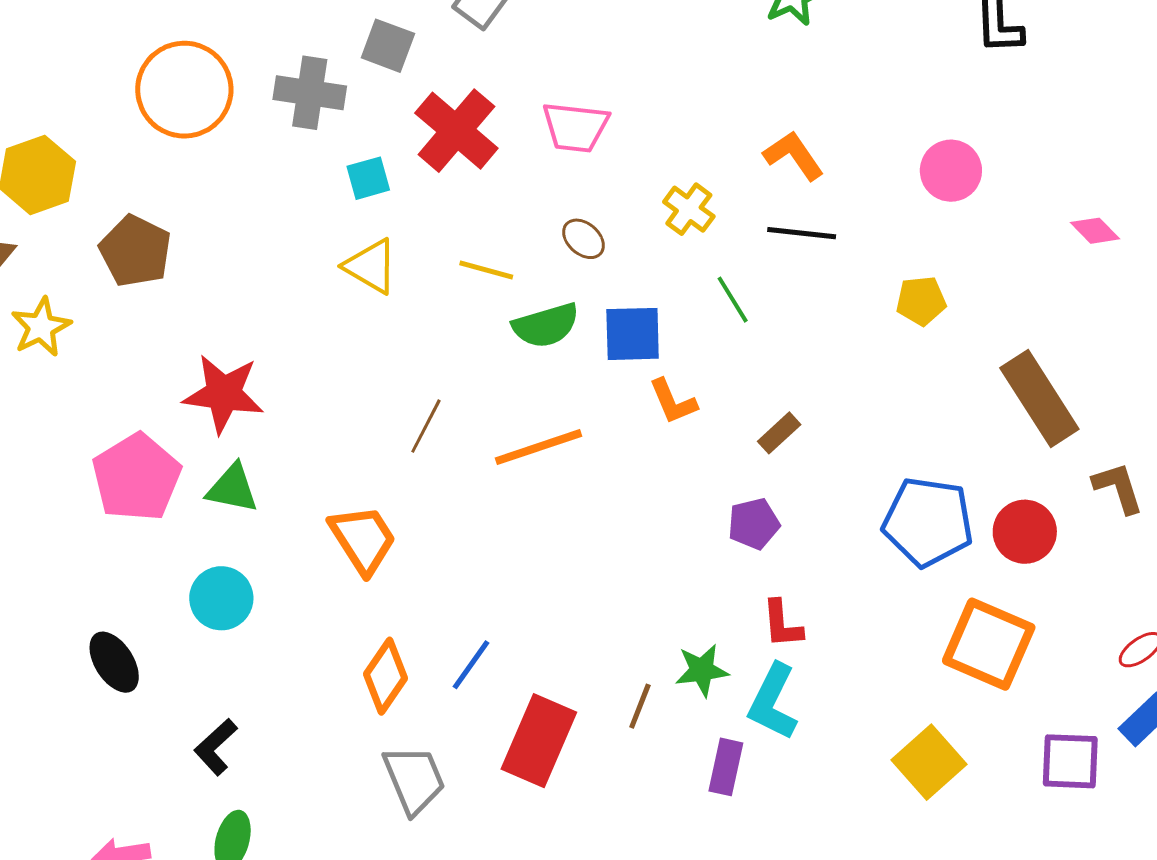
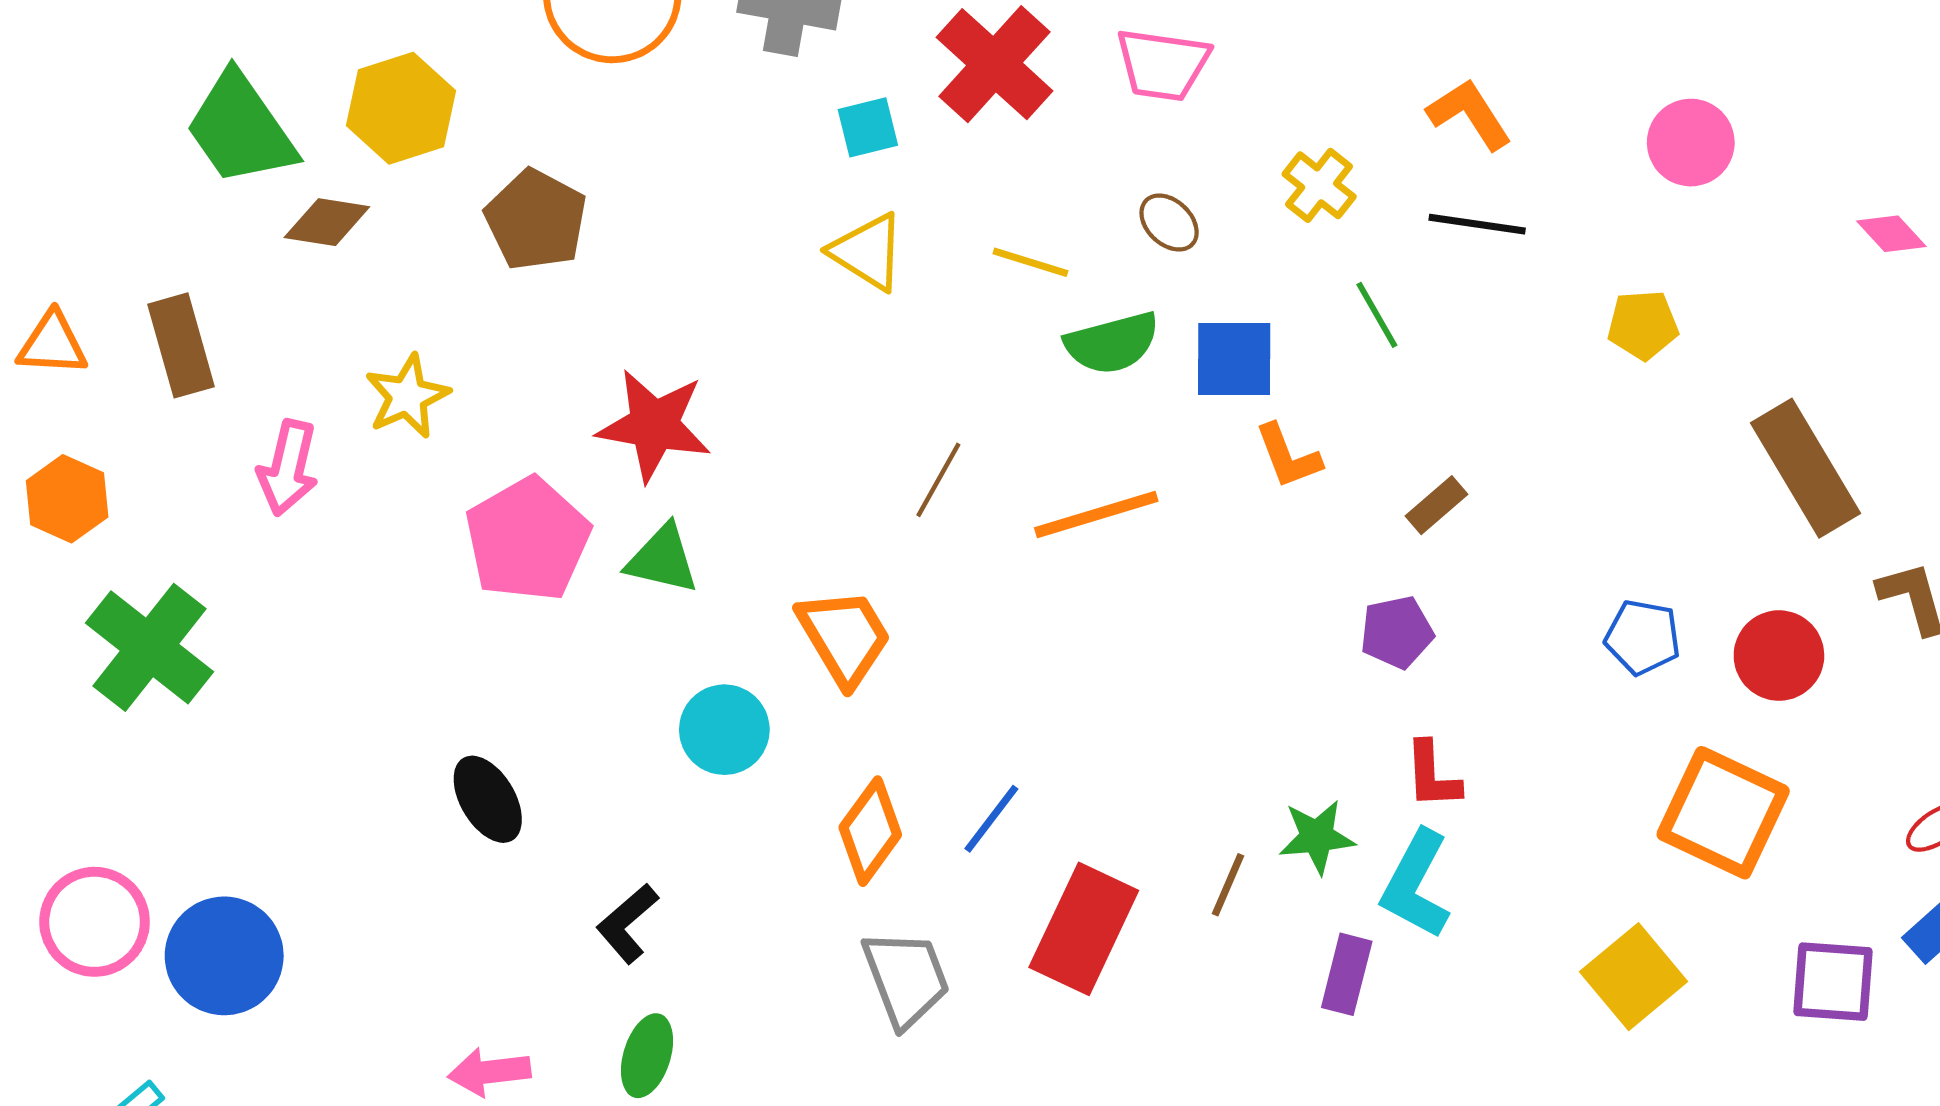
yellow star: (41, 327) -> (407, 396), moved
blue pentagon: (928, 522) -> (1643, 637), size x0.6
cyan circle: (221, 598) -> (724, 730), moved

